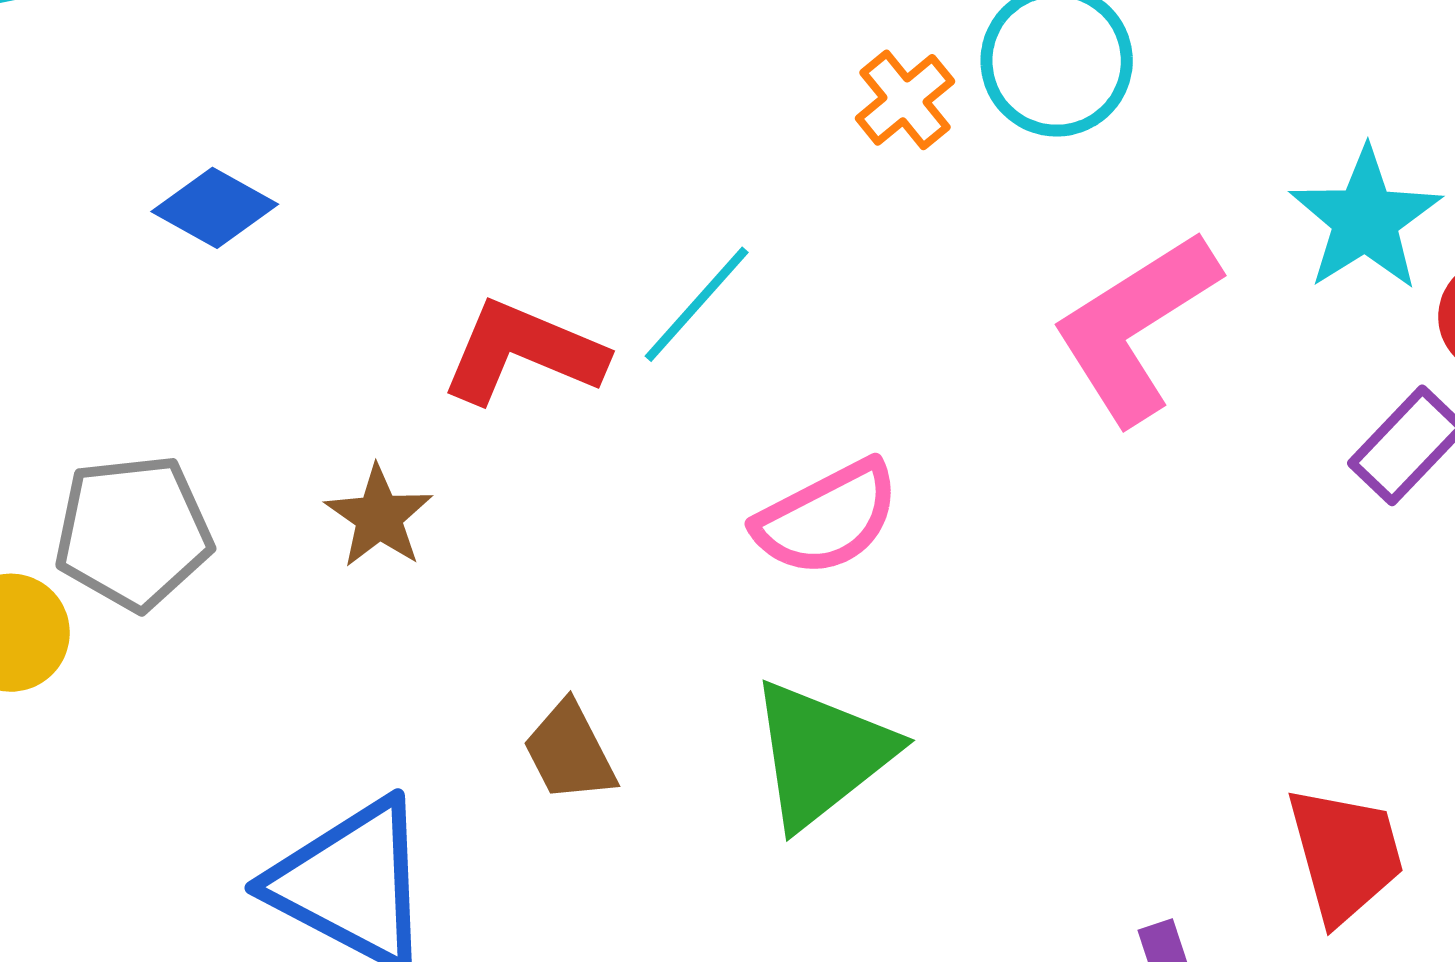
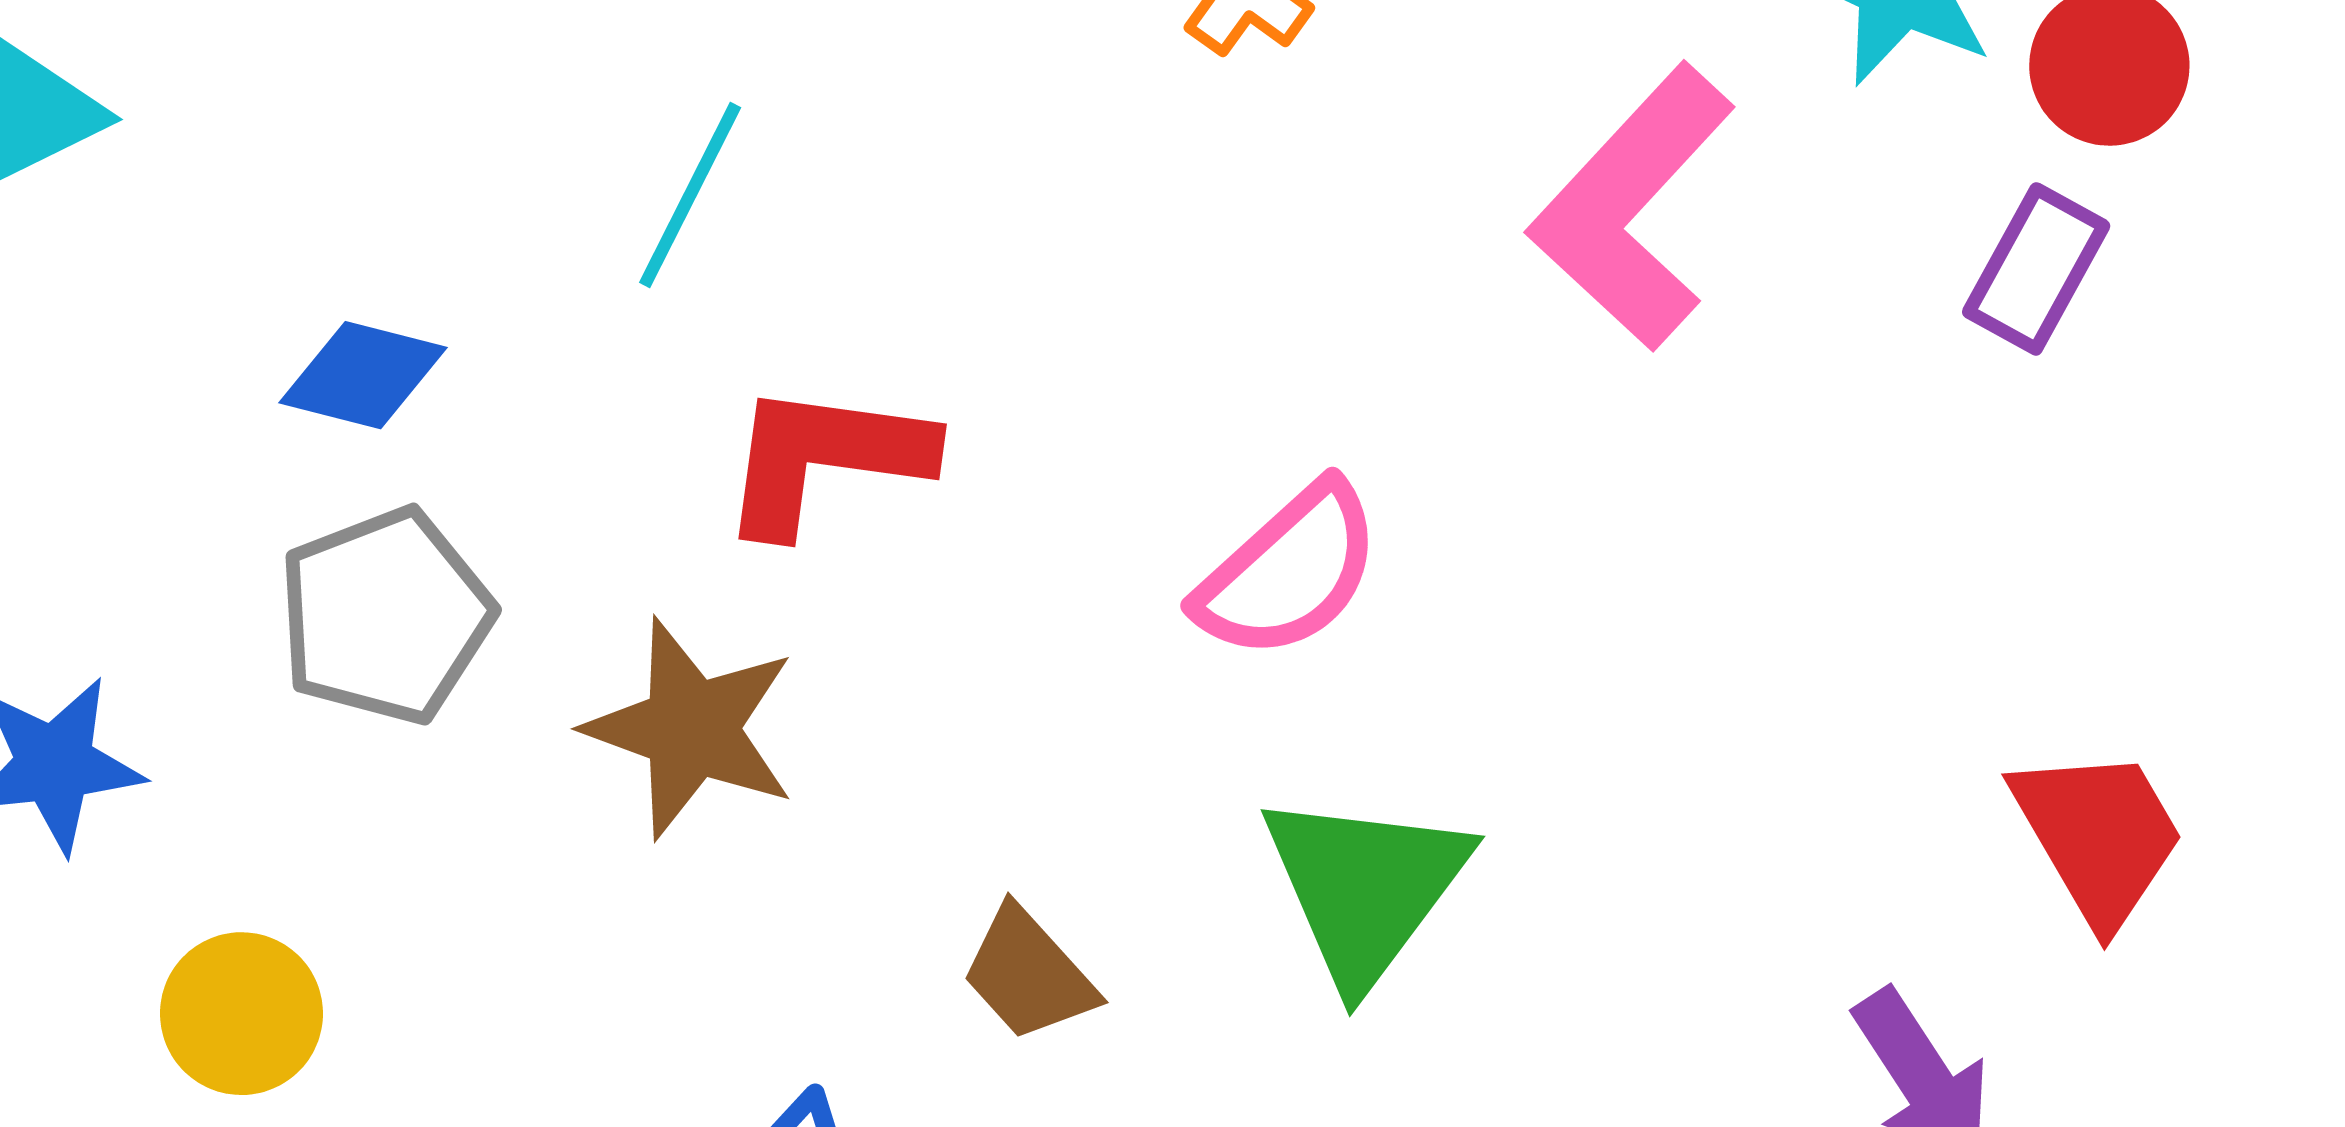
cyan line: (697, 304) -> (690, 195), moved
brown star: (379, 517) -> (691, 728), size x1.5
gray pentagon: (133, 532) -> (385, 616), moved

